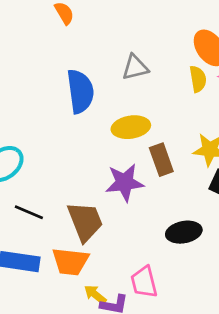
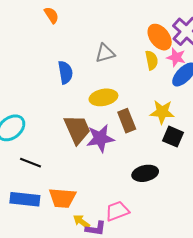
blue semicircle: (80, 91) -> (65, 72), size x0.7
brown trapezoid: (85, 221) -> (77, 129), moved
pink trapezoid: (144, 282) -> (117, 211), turned 85

